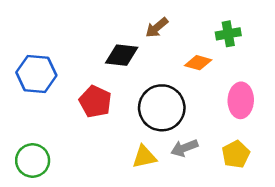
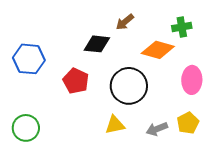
orange diamond: (198, 63) -> (158, 50), size x1.5
gray arrow: (184, 148) -> (157, 129), moved

